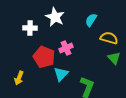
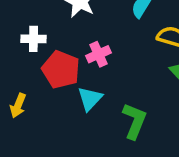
white cross: (30, 28) -> (33, 39), moved

